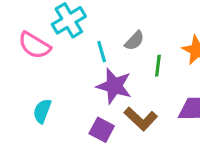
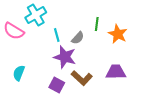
gray semicircle: (134, 41) -> (78, 38), moved
green line: (158, 66) -> (97, 24), moved

